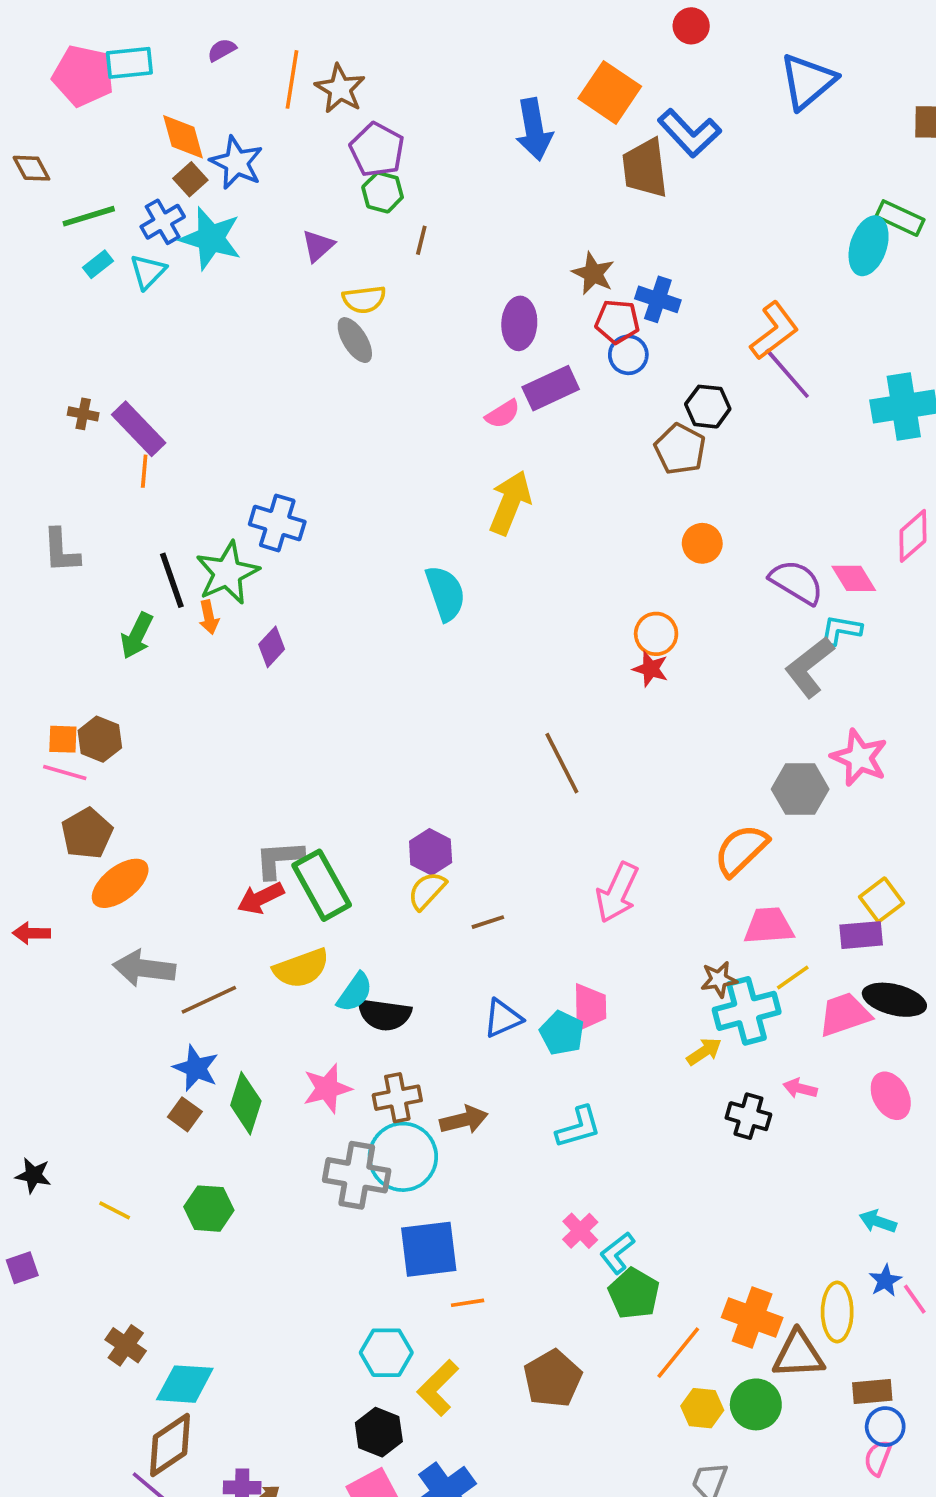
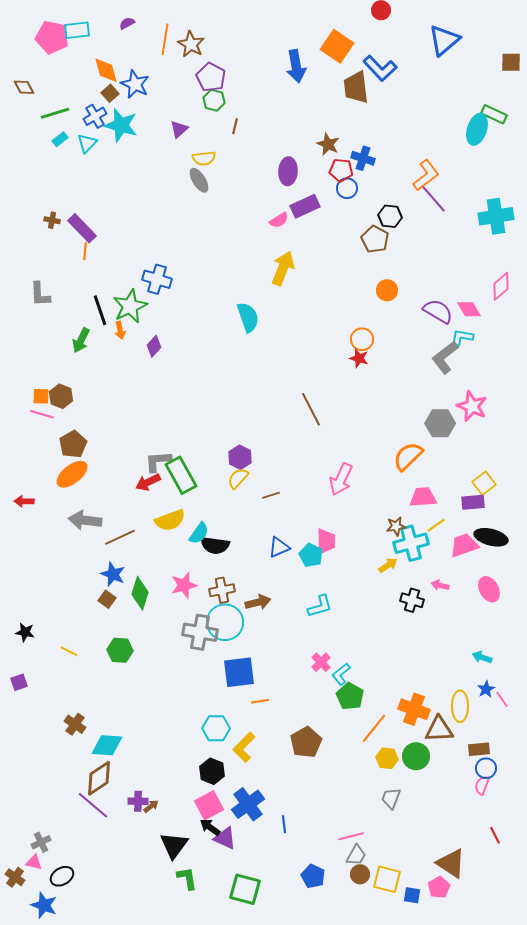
brown pentagon: (87, 833) -> (73, 444), moved

